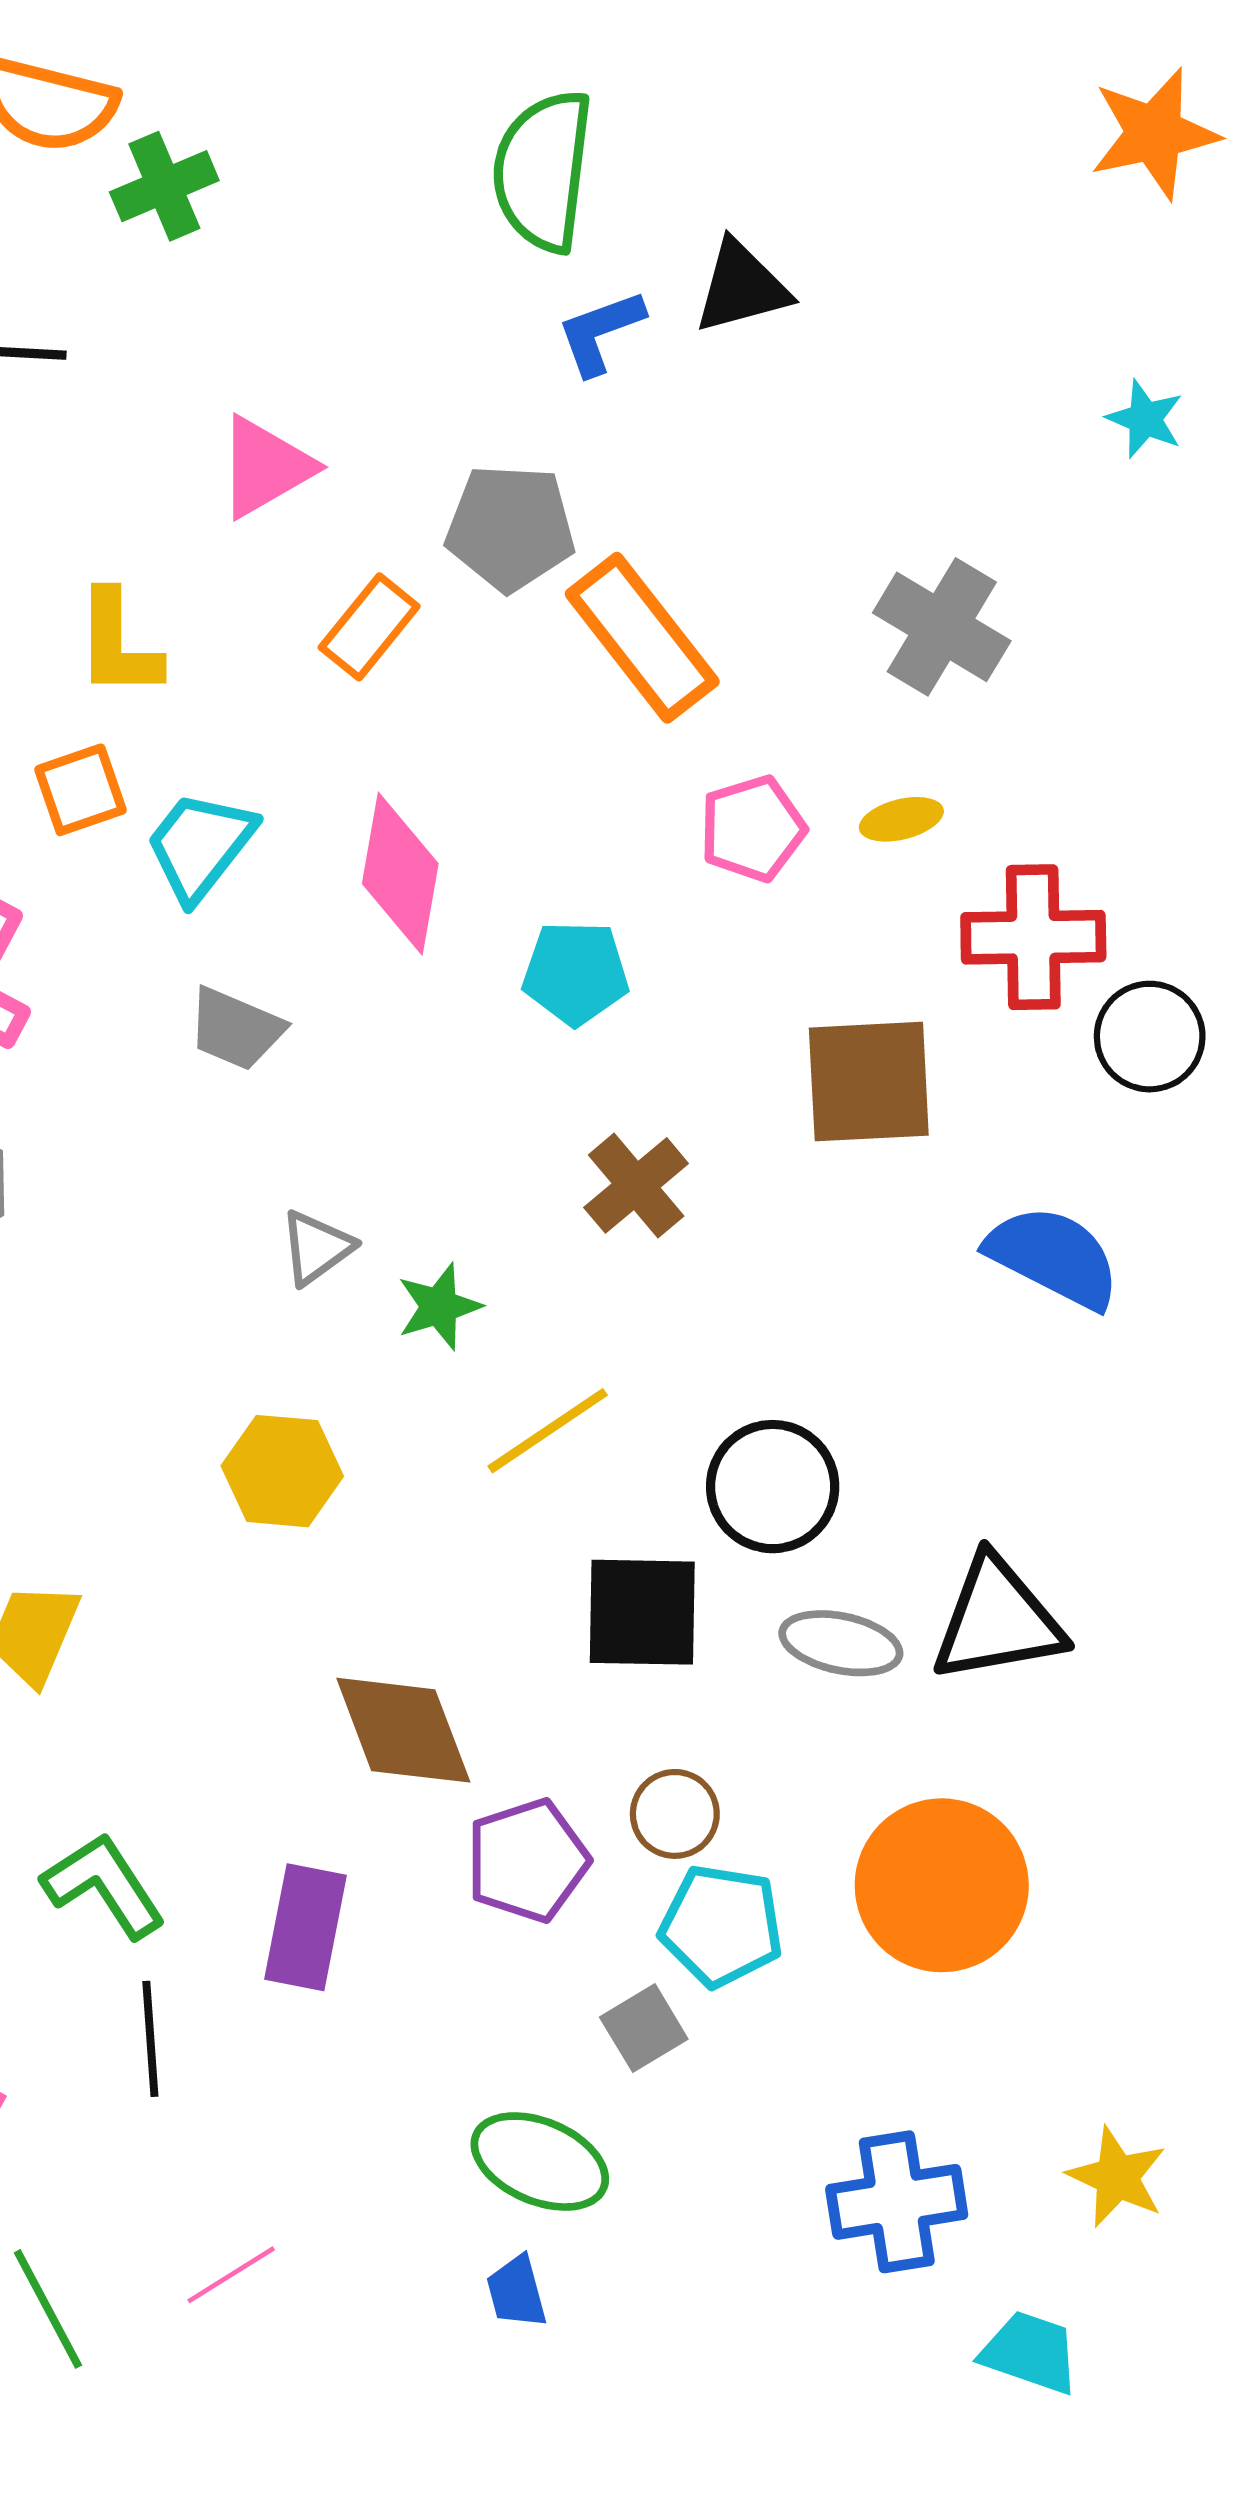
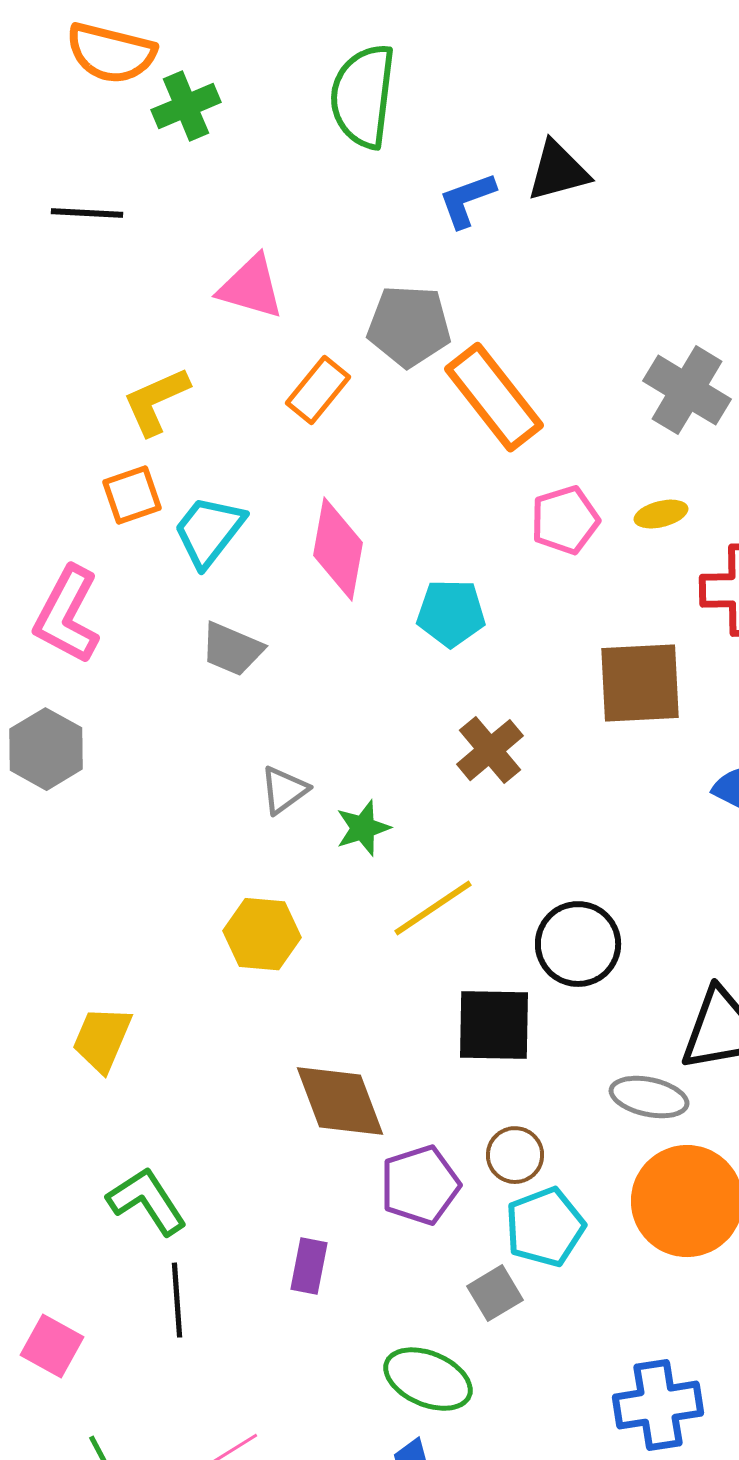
green semicircle: (543, 171) -> (363, 96), moved
pink triangle: (265, 467) -> (251, 287), turned 46
yellow L-shape: (118, 644) -> (156, 401), turned 66
gray ellipse: (841, 1643) -> (649, 1097), moved
cyan pentagon: (721, 1926) -> (545, 1227), turned -30
purple rectangle: (306, 1927) -> (309, 1266), moved, size x0.7

